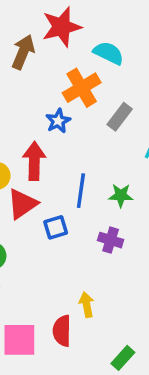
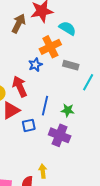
gray rectangle: (120, 117) -> (71, 65), turned 63
red arrow: (34, 161) -> (20, 87), turned -30
purple cross: (111, 240) -> (60, 135), size x1.5

